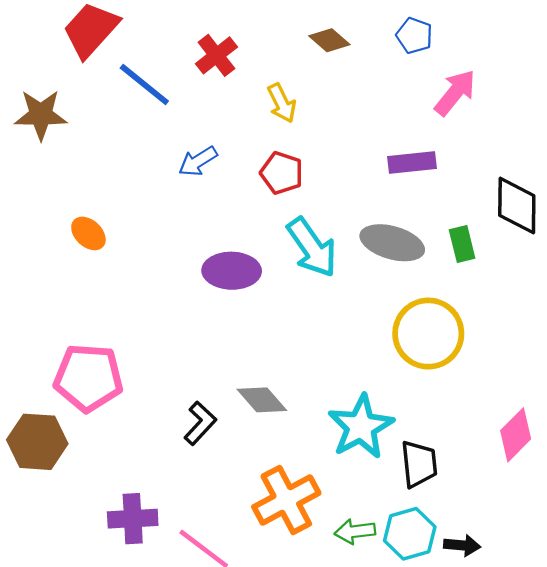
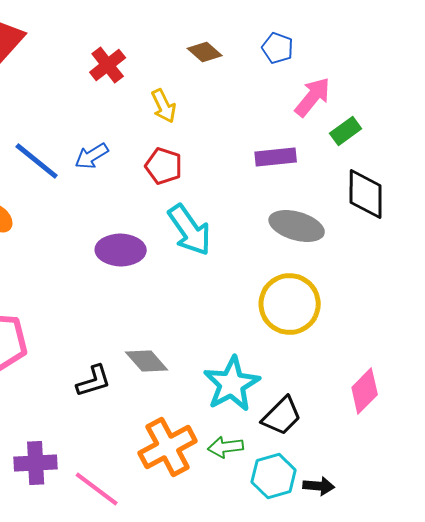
blue line: (144, 84) -> (37, 161), moved
gray ellipse: (392, 243) -> (297, 226), moved
green rectangle: (462, 244) -> (346, 131), moved, turned 68
black L-shape: (200, 423) -> (94, 381), turned 30
black trapezoid: (419, 464) -> (282, 416), turned 51
green arrow: (355, 531) -> (226, 447), moved

